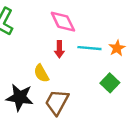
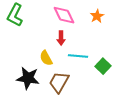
cyan line: (89, 48) -> (78, 56), moved
orange star: (117, 48) -> (97, 16), moved

